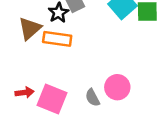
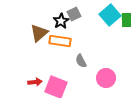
gray semicircle: (92, 98) -> (81, 61), moved

